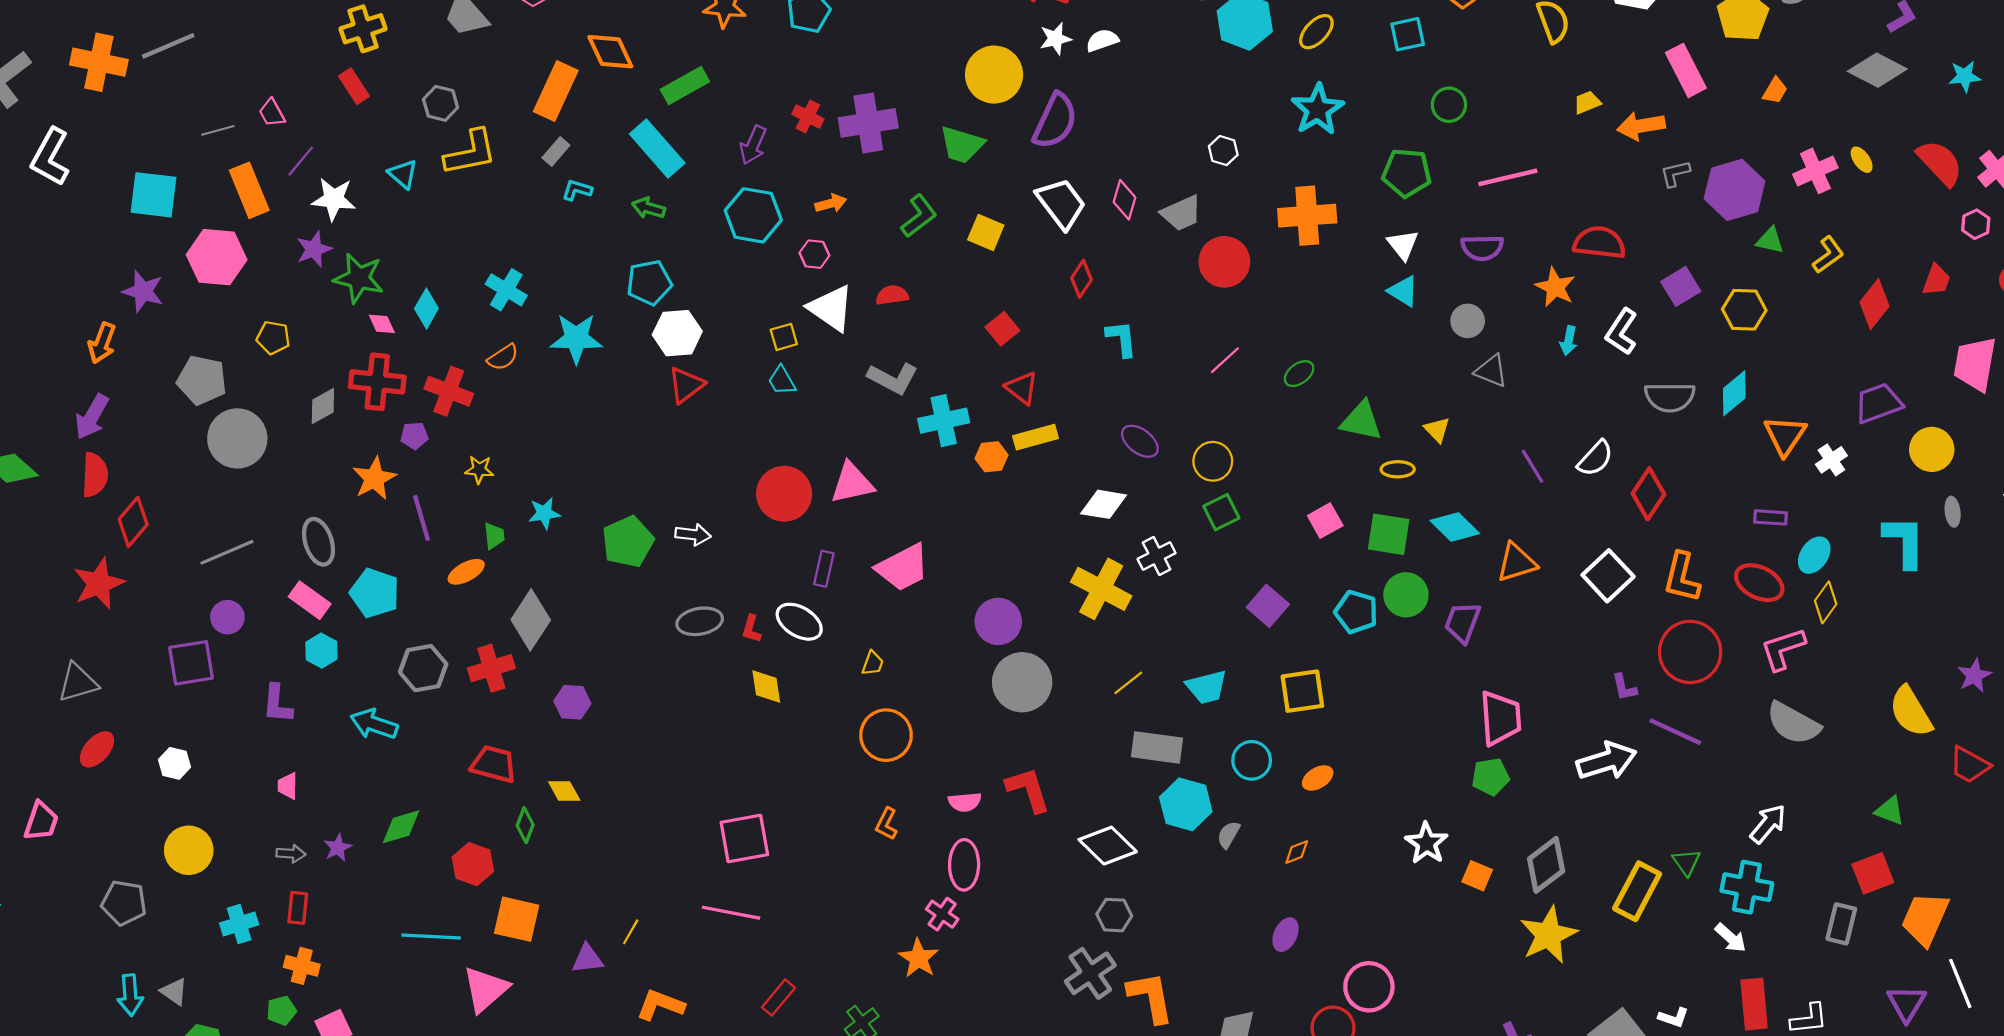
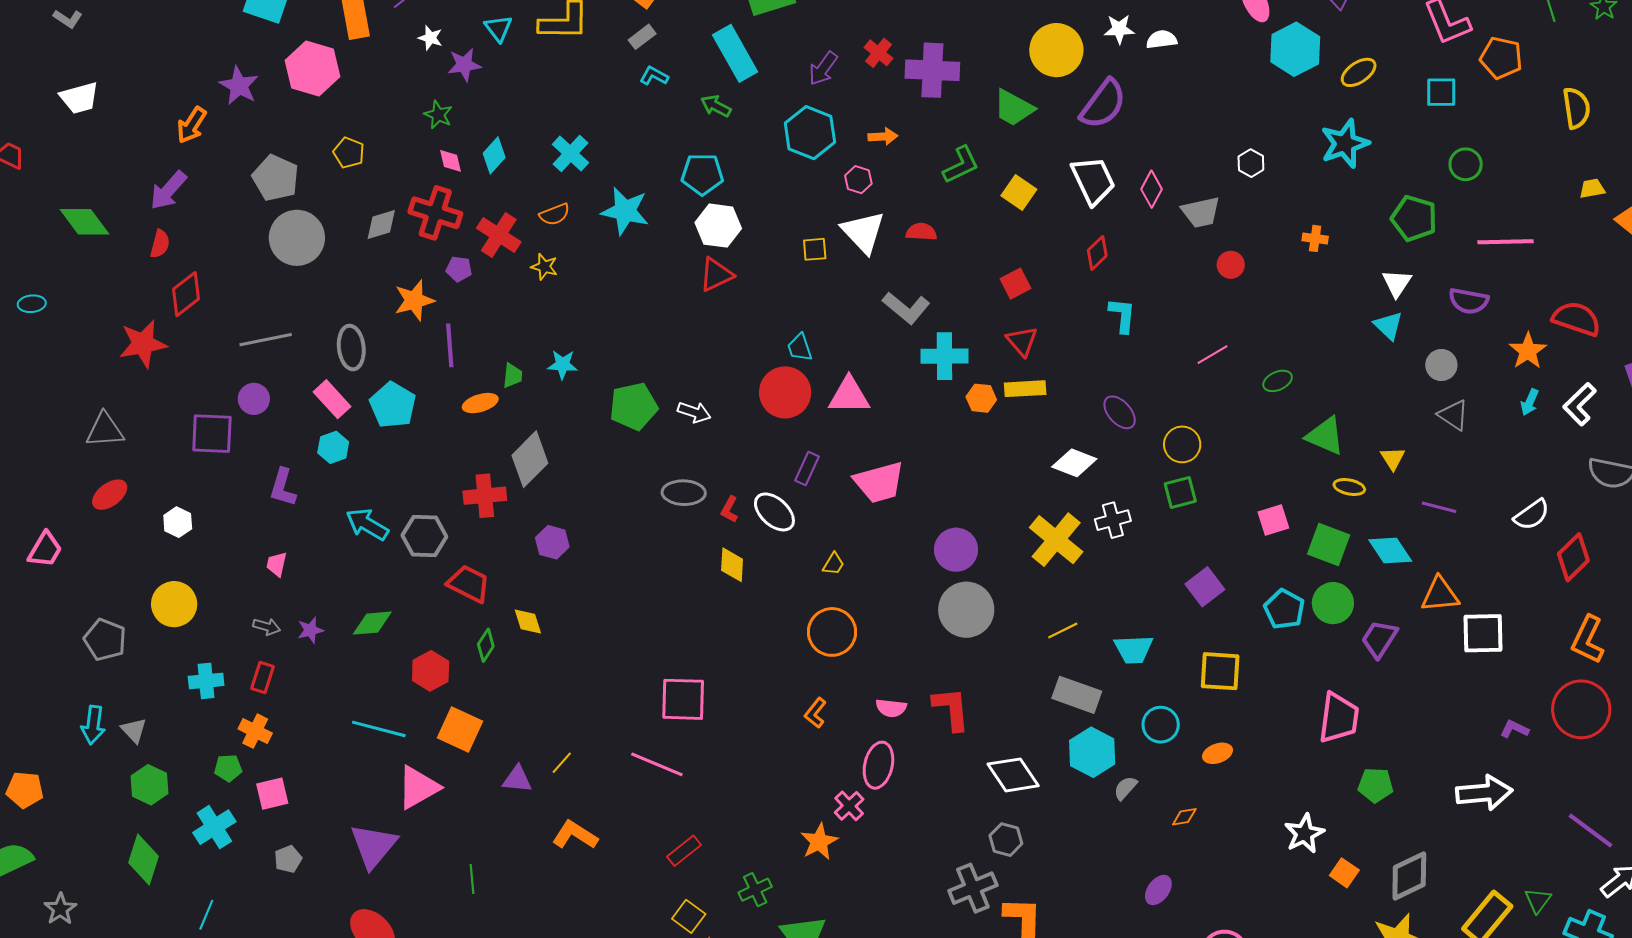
white star: (334, 199) -> (430, 38), size x0.6
orange cross: (1307, 216) -> (1315, 238), size x0.5
purple star: (314, 249) -> (464, 65), moved
red circle: (1224, 262) -> (1231, 265), size x0.6
green star: (359, 278) -> (438, 115), size x0.6
cyan trapezoid: (782, 380) -> (800, 347), moved
purple line: (1533, 466) -> (1439, 507), moved, turned -56
yellow star: (479, 470) -> (544, 267), moved
red semicircle: (95, 475) -> (160, 244), size x0.7
white square: (1608, 576) -> (1483, 633), moved, turned 30
gray hexagon: (423, 668) -> (424, 536), moved
purple L-shape: (1624, 687) -> (1514, 729), turned 116
pink trapezoid: (1501, 718) -> (1339, 718), moved
purple line: (1675, 732) -> (1591, 830), moved

